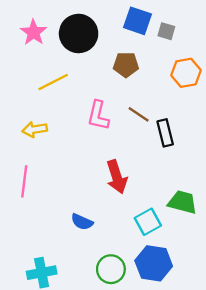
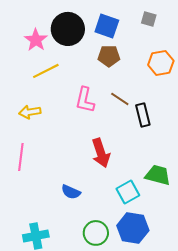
blue square: (137, 21) -> (107, 26), moved
gray square: (166, 31) -> (149, 19), moved
pink star: (34, 32) -> (36, 40), moved

